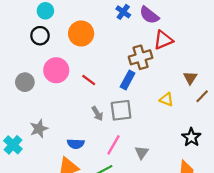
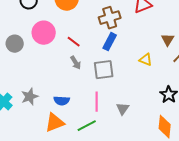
brown cross: (141, 57) -> (110, 18), moved
gray arrow: (97, 114) -> (76, 63), moved
gray star: (39, 129) -> (30, 97), moved
pink line: (114, 145) -> (97, 102), turned -30

